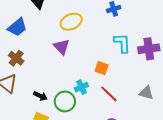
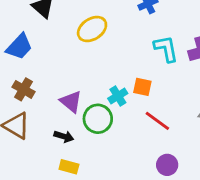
purple triangle: (62, 47) -> (71, 102), moved
cyan cross: (81, 87) -> (118, 96), moved
green circle: (65, 101) -> (98, 119), moved

